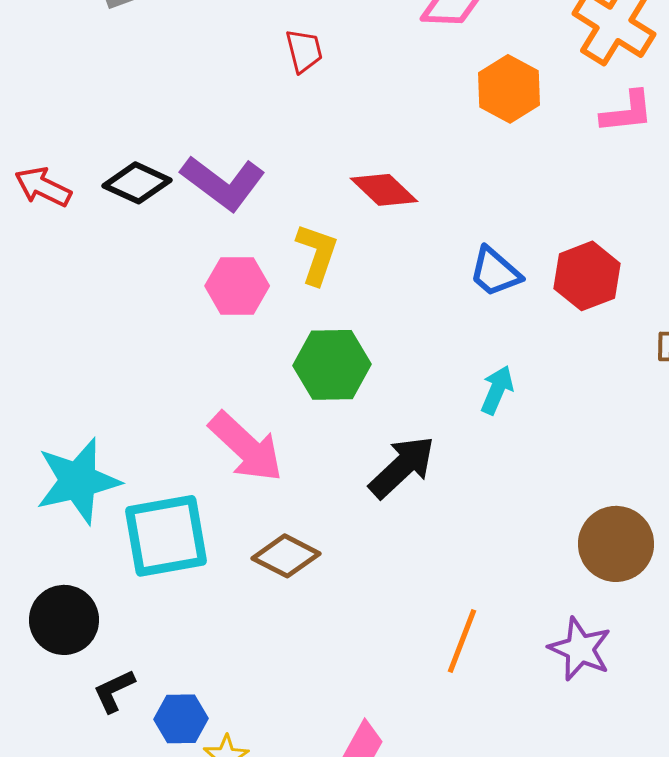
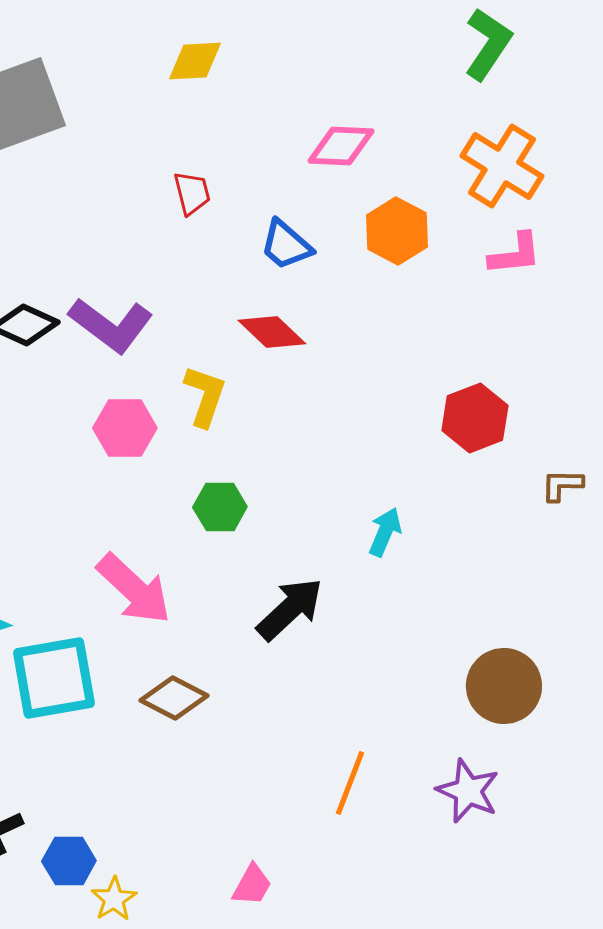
blue trapezoid: (495, 272) -> (286, 245), moved
green hexagon: (332, 365) -> (220, 507), size x0.7

